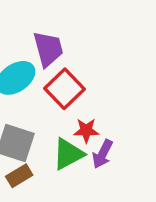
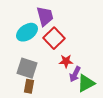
green triangle: (68, 154) -> (86, 83), moved
brown rectangle: (19, 176) -> (29, 86), turned -48

